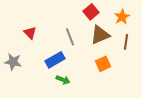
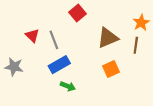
red square: (91, 12) -> (78, 13), moved
orange star: (122, 17) -> (141, 23), moved
gray line: (70, 37) -> (54, 40), moved

